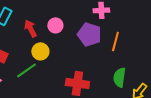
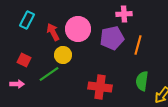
pink circle: (55, 25) -> (78, 29), size x1.6
purple pentagon: (89, 34) -> (112, 38), turned -30

